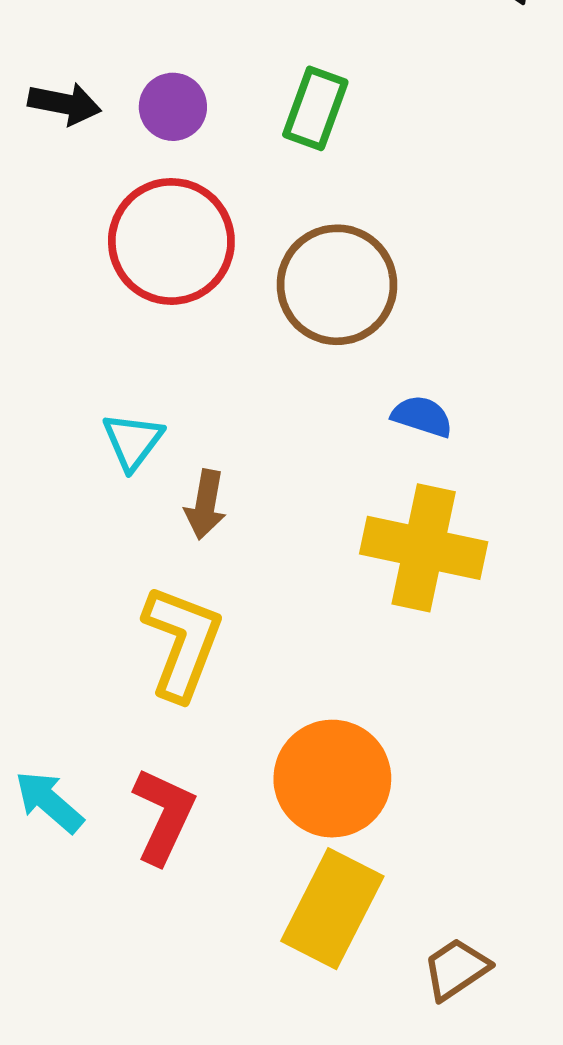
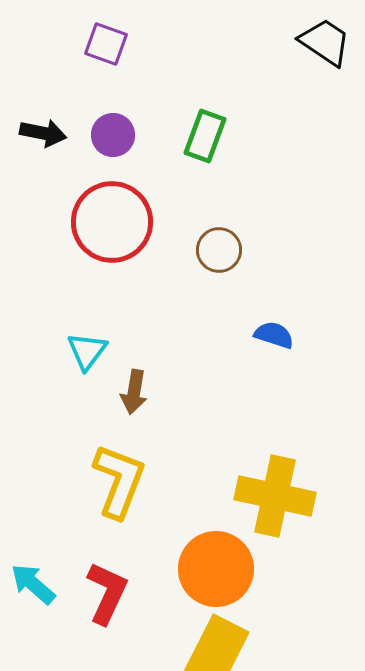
brown circle: (337, 285) -> (219, 250), size x0.6
yellow cross: (424, 548) -> (275, 496), moved

